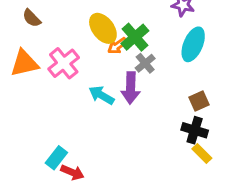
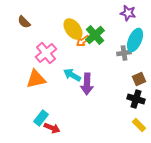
orange triangle: (24, 63) -> (36, 79), moved
gray cross: (145, 63) -> (124, 53), moved, turned 32
purple arrow: (131, 88) -> (87, 84), moved
yellow rectangle: (202, 153) -> (139, 125), moved

